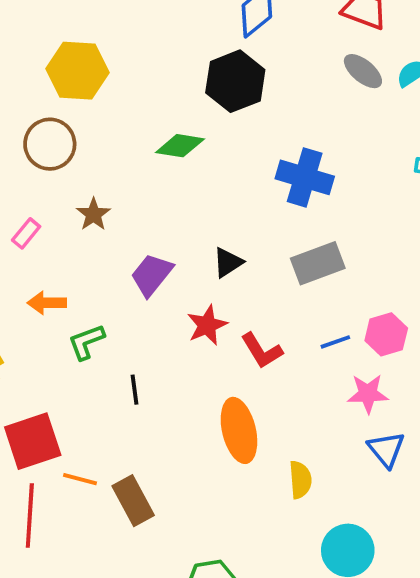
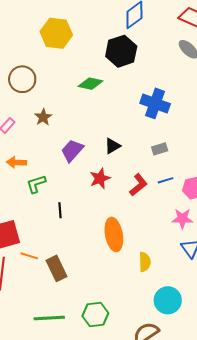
yellow hexagon: (77, 71) -> (56, 33), moved
gray rectangle: (318, 263) -> (160, 149), size x0.6
blue line: (335, 342) -> (166, 180), moved
red L-shape: (262, 351) -> (138, 185), moved, turned -100

